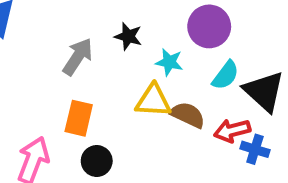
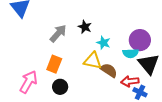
purple circle: (209, 26) -> (140, 40), moved
cyan semicircle: (225, 75) -> (131, 53), turned 42

